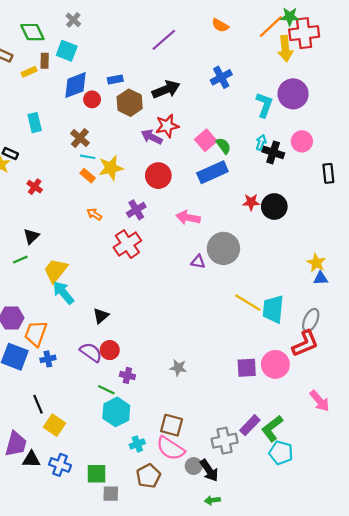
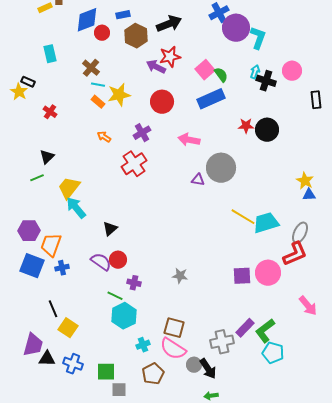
purple circle: (293, 94) -> (236, 28), moved
cyan trapezoid: (273, 309) -> (266, 223), turned 68

